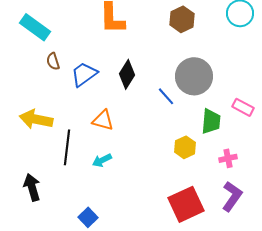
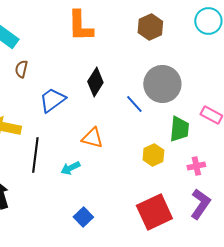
brown semicircle: (53, 61) -> (21, 69), turned 30
blue trapezoid: (84, 74) -> (52, 100), moved
orange triangle: (103, 120) -> (92, 138), moved
blue square: (88, 217) -> (83, 217), moved

